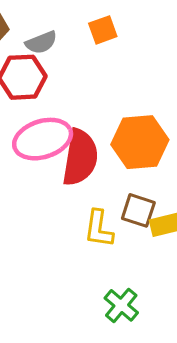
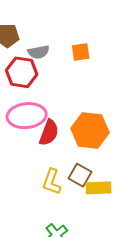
red semicircle: (80, 157) -> (49, 133), size x0.7

